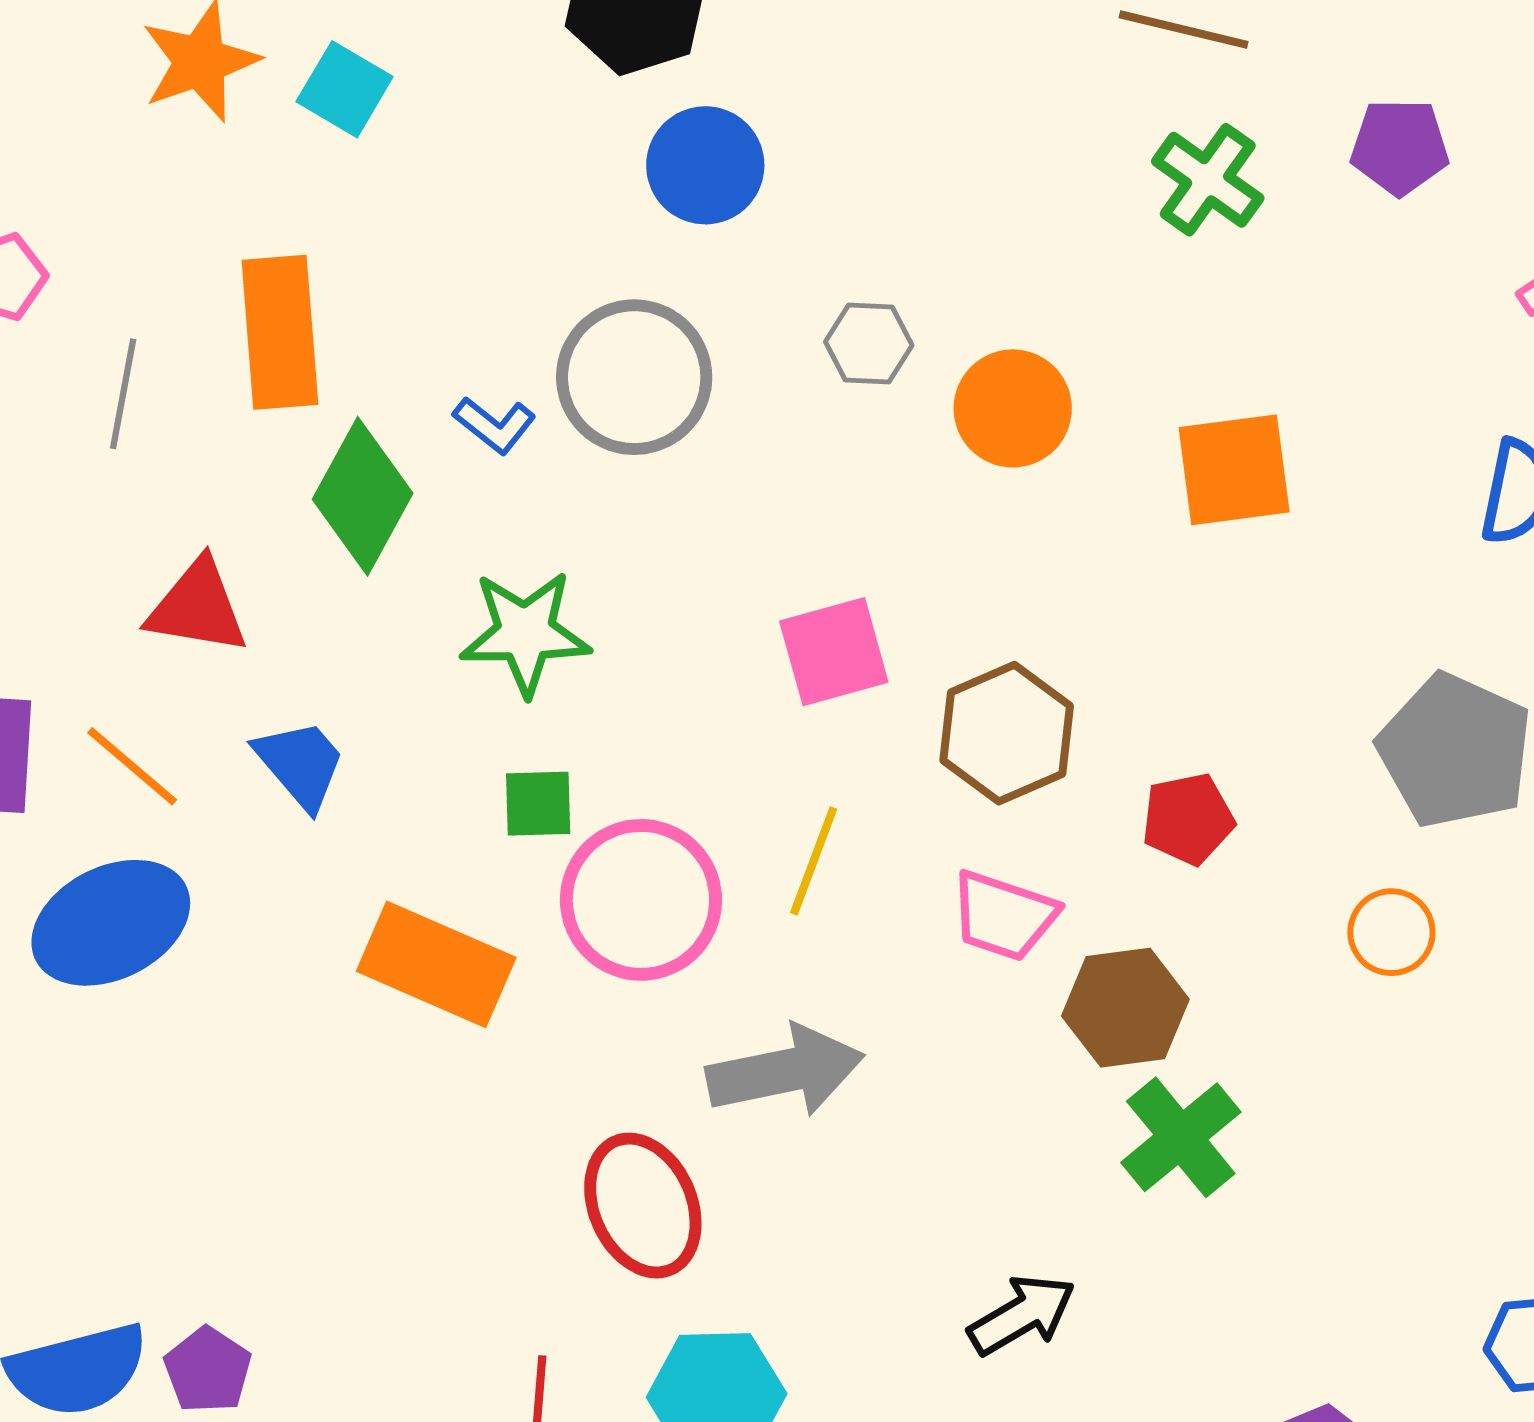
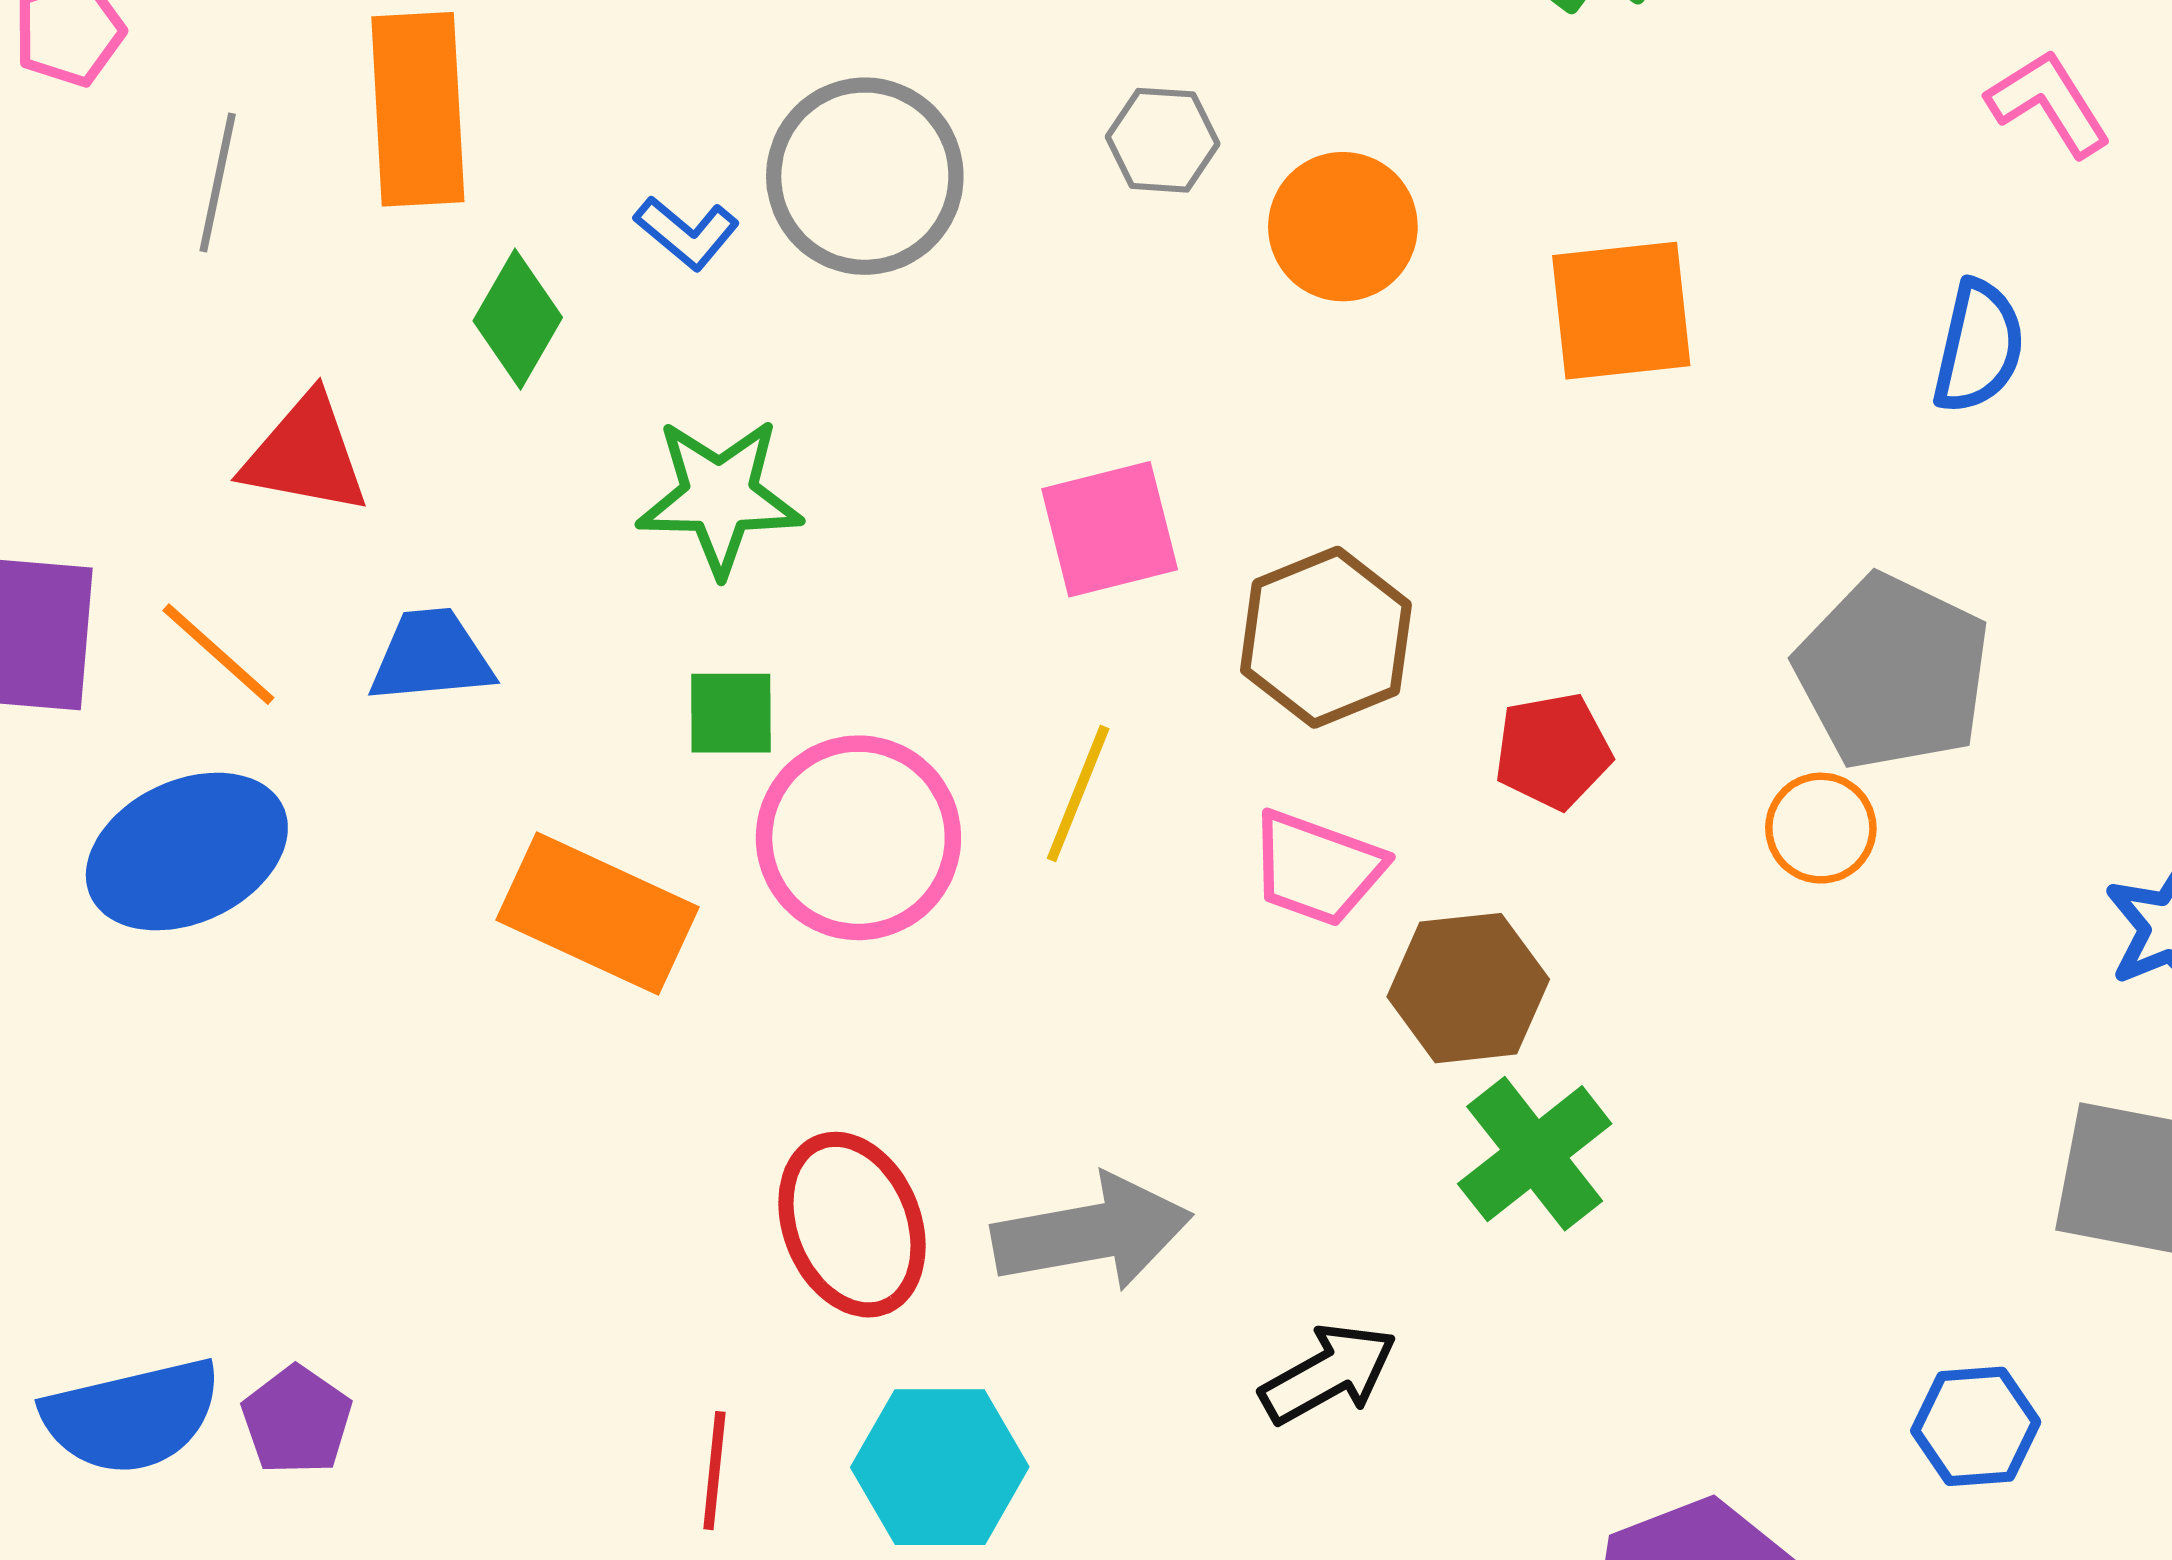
green diamond: (363, 496) -> (518, 319), size x0.7
blue trapezoid: (300, 764) -> (431, 656), turned -56
orange circle: (1391, 932) -> (1821, 828), moved
gray arrow: (785, 1071) -> (1092, 1233), moved

